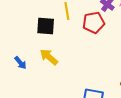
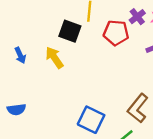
black square: (46, 26) -> (70, 31), moved

